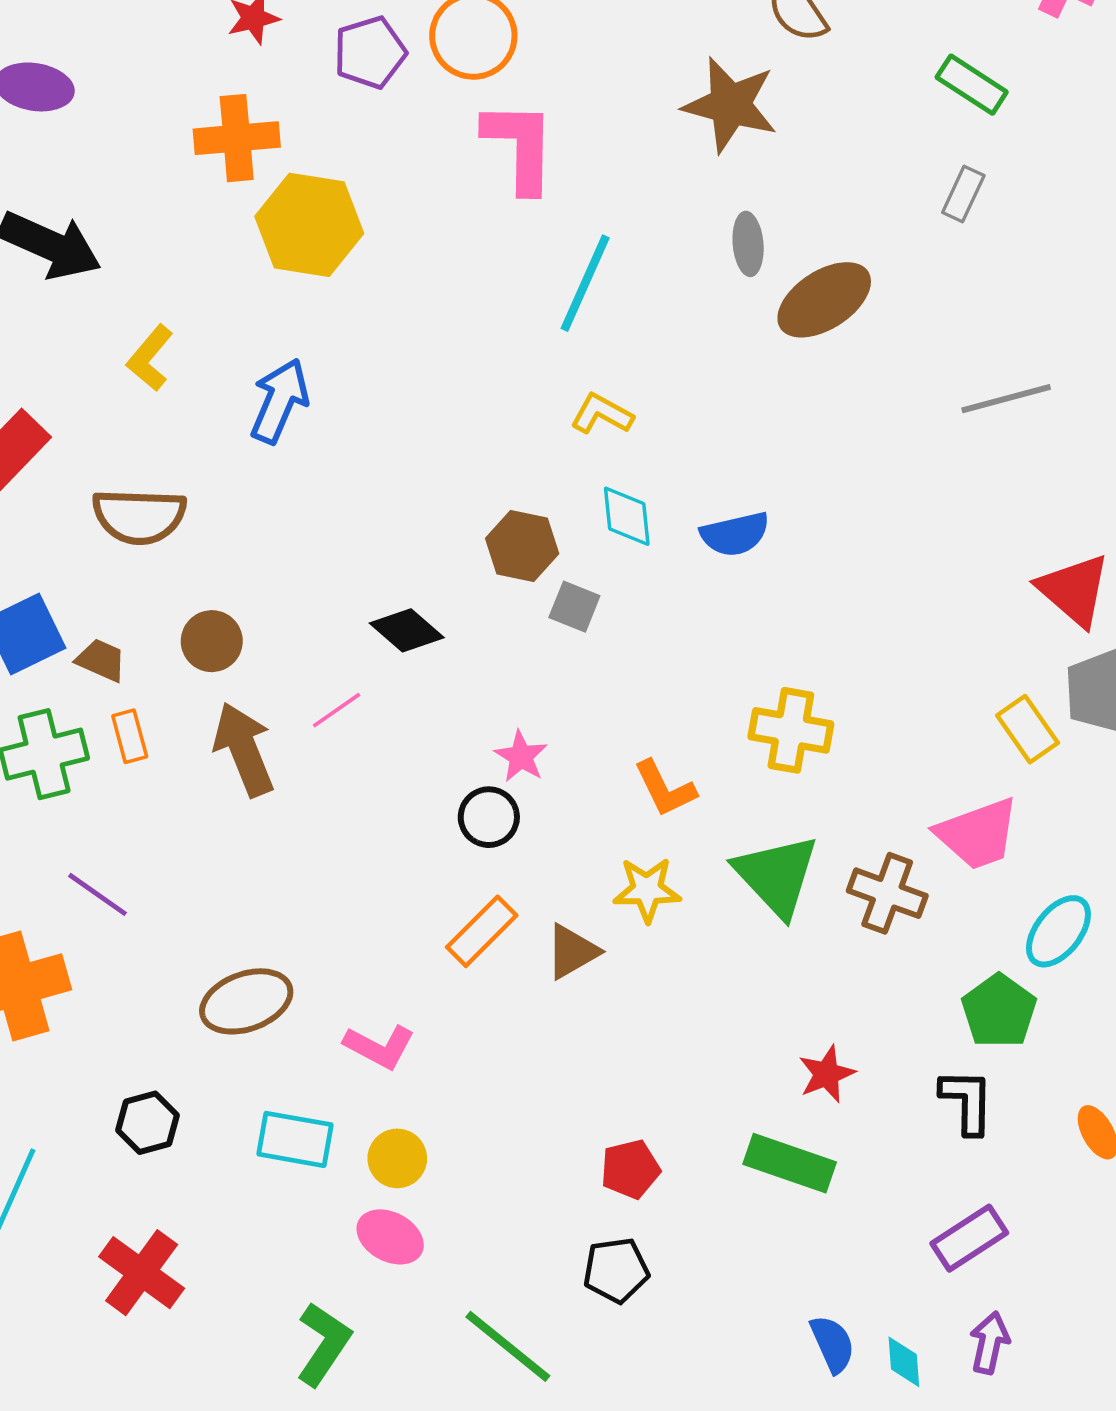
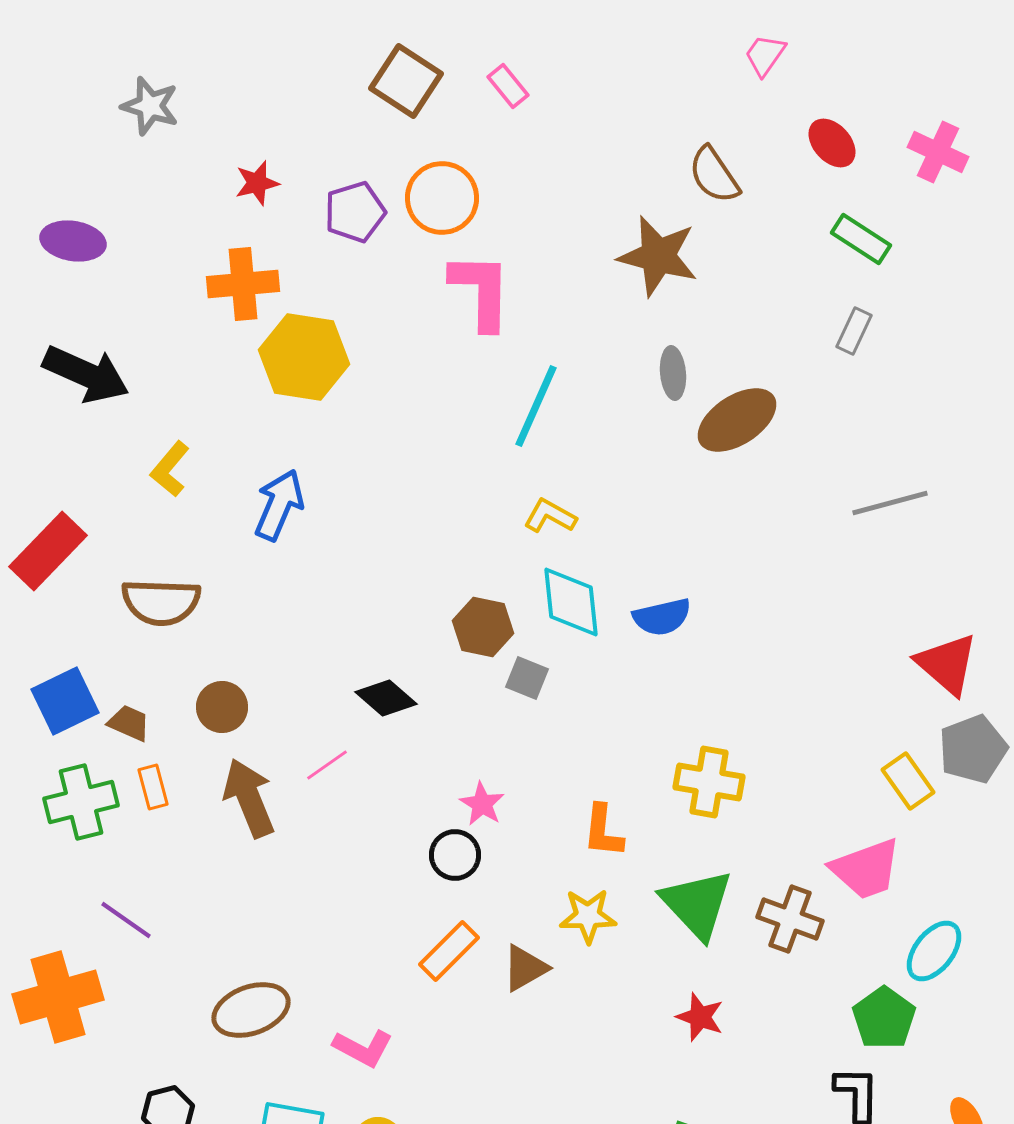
cyan diamond: (627, 516) -> (571, 602), size x1.4
orange L-shape: (665, 789) -> (603, 831), turned 32
red star: (827, 1074) -> (700, 1017), moved, turned -30

